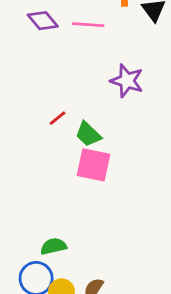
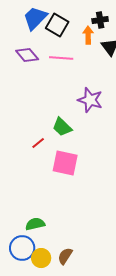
red line: (57, 118) -> (38, 143), moved
green trapezoid: (88, 134) -> (62, 127), moved

